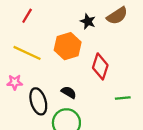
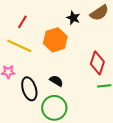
red line: (27, 16) -> (22, 22), moved
red diamond: (100, 66) -> (97, 63), moved

